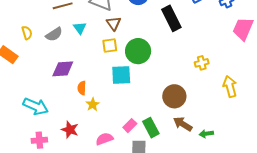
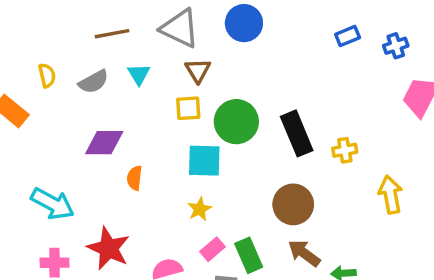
black rectangle: (171, 18) -> (297, 133), moved
yellow star: (93, 104) -> (200, 209), moved
red star: (70, 130) -> (109, 248), size x1.4

